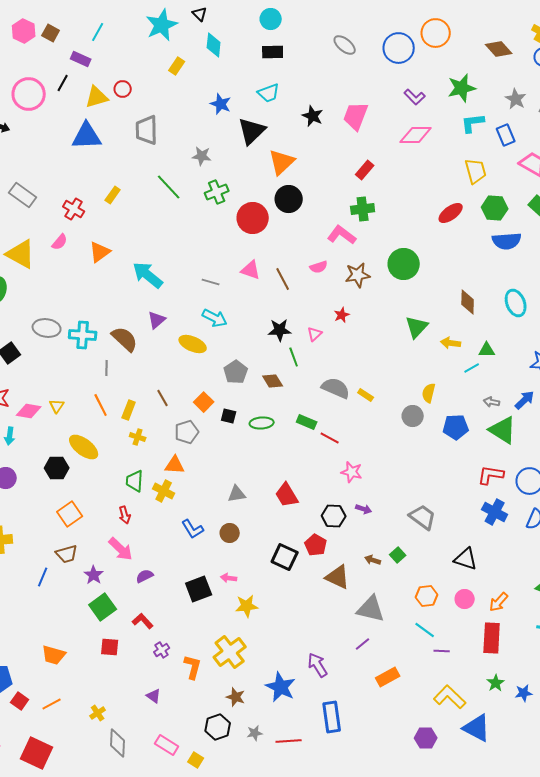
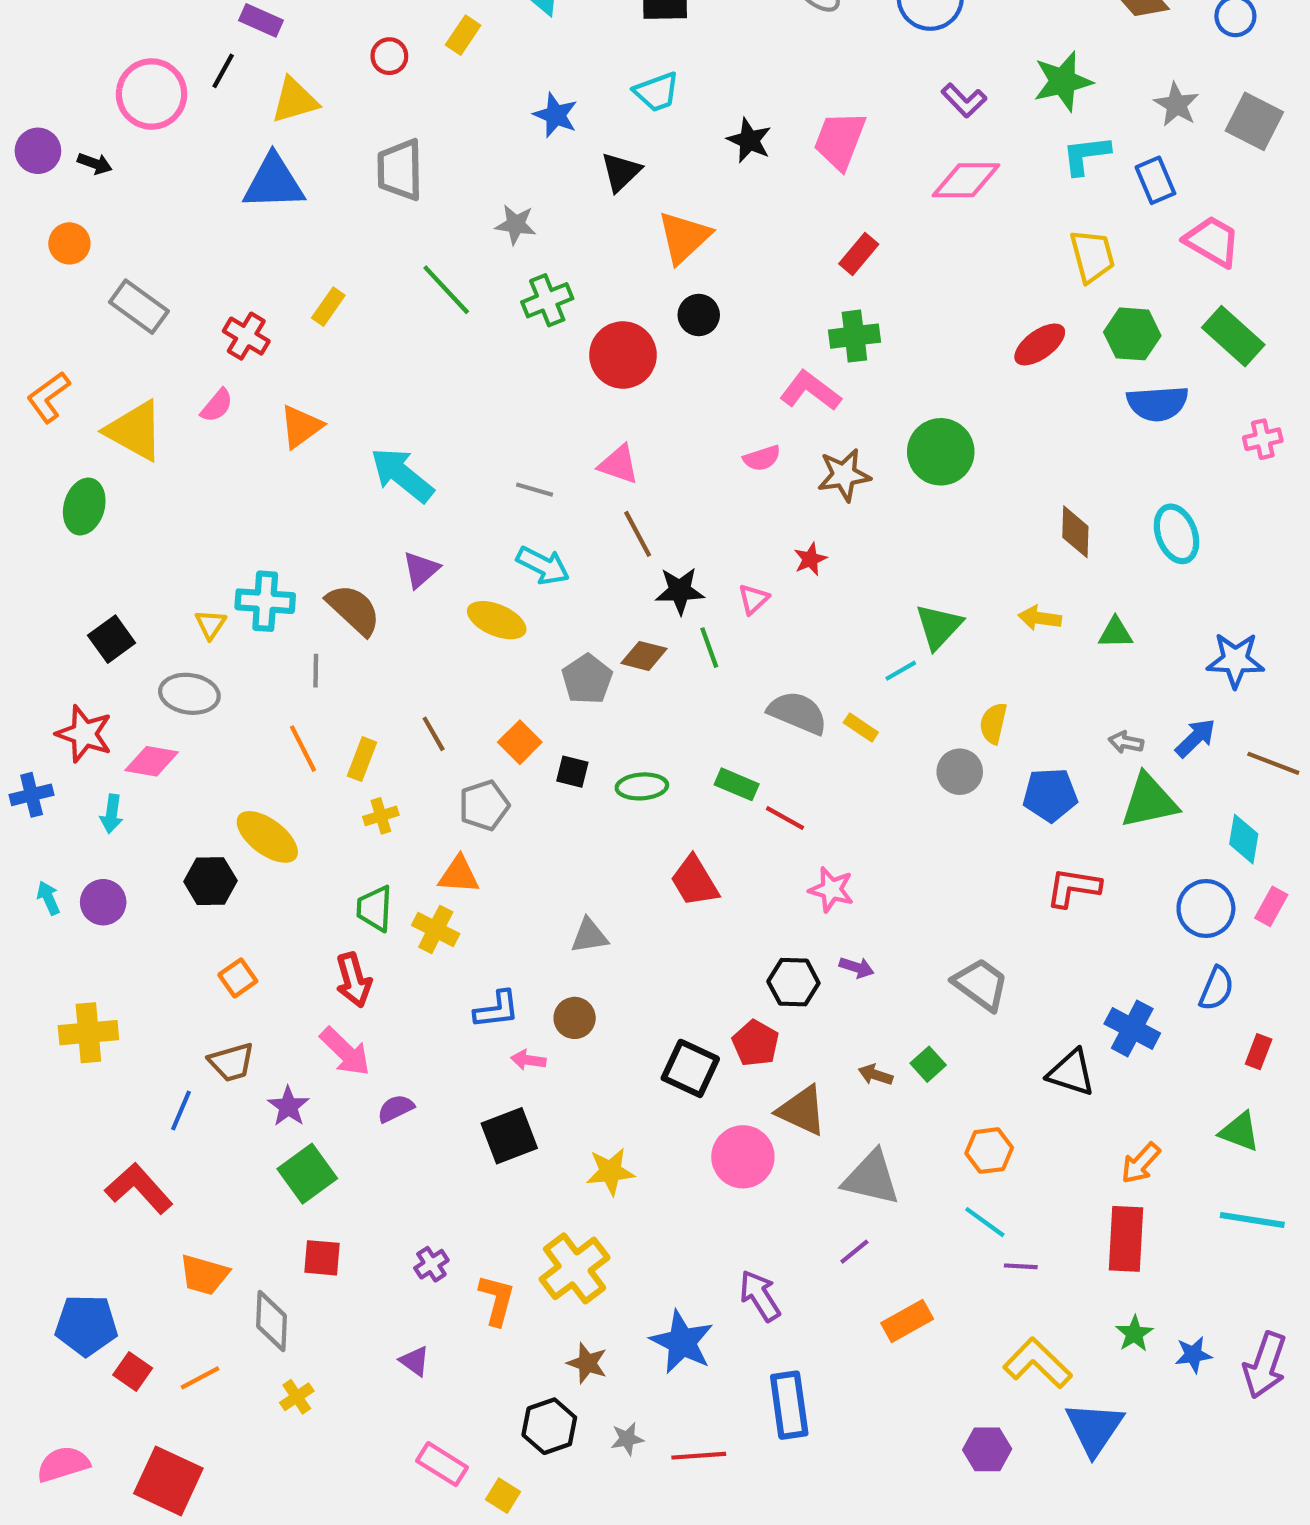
red circle: (123, 89) -> (389, 56), moved
black triangle: (252, 131) -> (621, 172), size x0.7
black circle: (289, 199) -> (699, 315), size x0.7
brown line: (283, 279) -> (638, 534), moved
green triangle: (417, 327) -> (939, 626), moved
gray ellipse: (47, 328) -> (189, 694), moved
cyan line: (472, 368) -> (901, 671), moved
brown diamond: (273, 381) -> (644, 656), moved, turned -45
yellow triangle: (57, 406) -> (210, 624), moved
green triangle: (503, 430) -> (1149, 801), turned -44
yellow cross: (138, 437) -> (381, 816), turned -35
red L-shape: (491, 475) -> (1073, 887), moved
red trapezoid: (287, 495) -> (695, 881), moved
blue cross: (495, 512) -> (1132, 1028), moved
orange square: (70, 514) -> (238, 978), size x0.7
red arrow: (125, 515) -> (354, 980), size x1.4
blue L-shape: (193, 529) -> (497, 1010), turned -65
pink arrow: (229, 578) -> (528, 1060), moved
pink circle: (465, 599) -> (743, 1157), moved, size x1.5
red L-shape: (143, 621) -> (139, 1188), moved, size x1.5
blue triangle: (477, 728) -> (1094, 1428), turned 36
gray diamond: (118, 743) -> (271, 1321), moved

